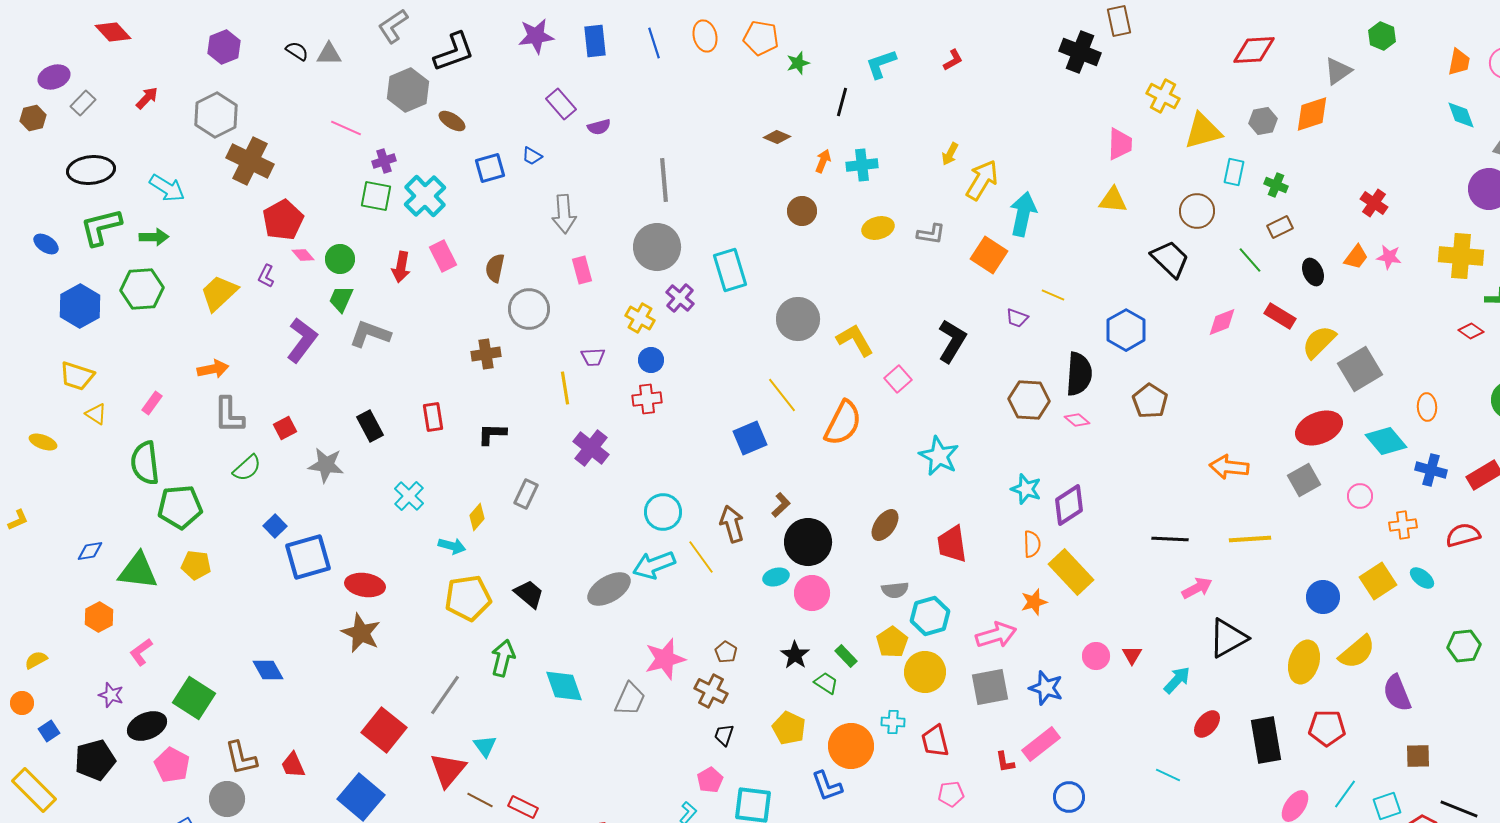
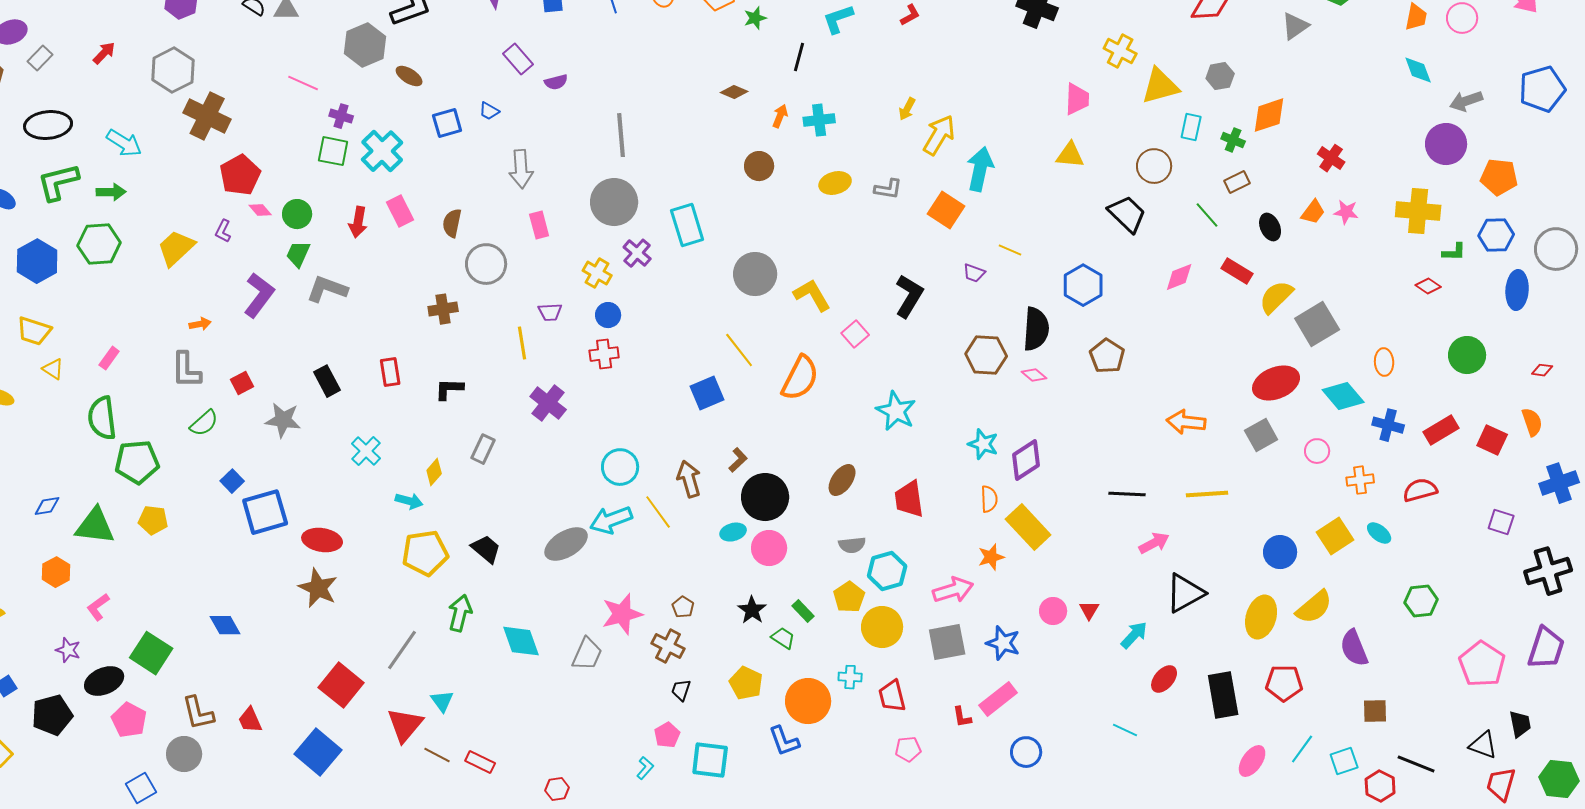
orange diamond: (1312, 114) -> (1269, 115), moved
purple cross: (384, 161) -> (341, 116), turned 35
orange arrow: (213, 369) -> (200, 324), moved, size x0.7

